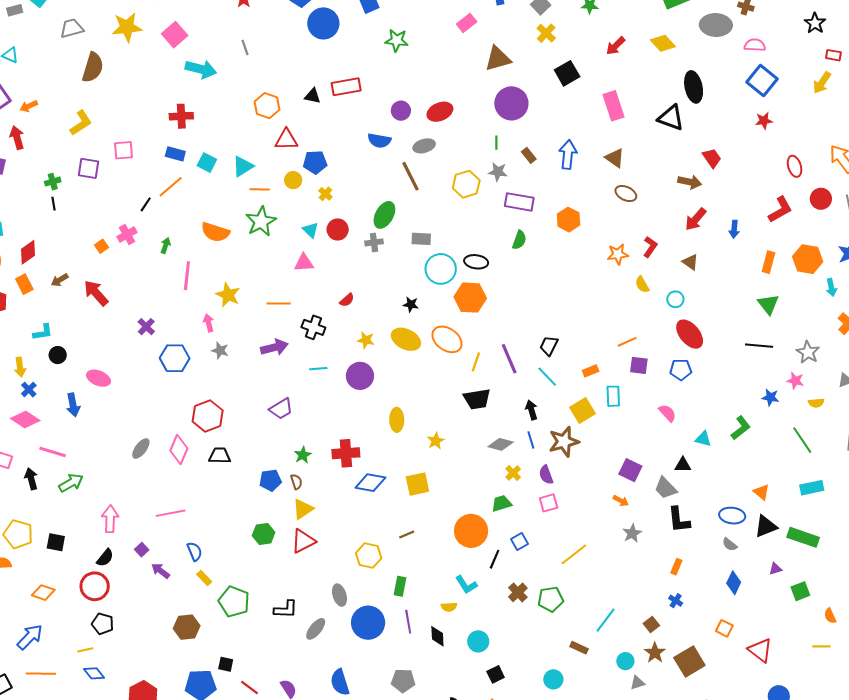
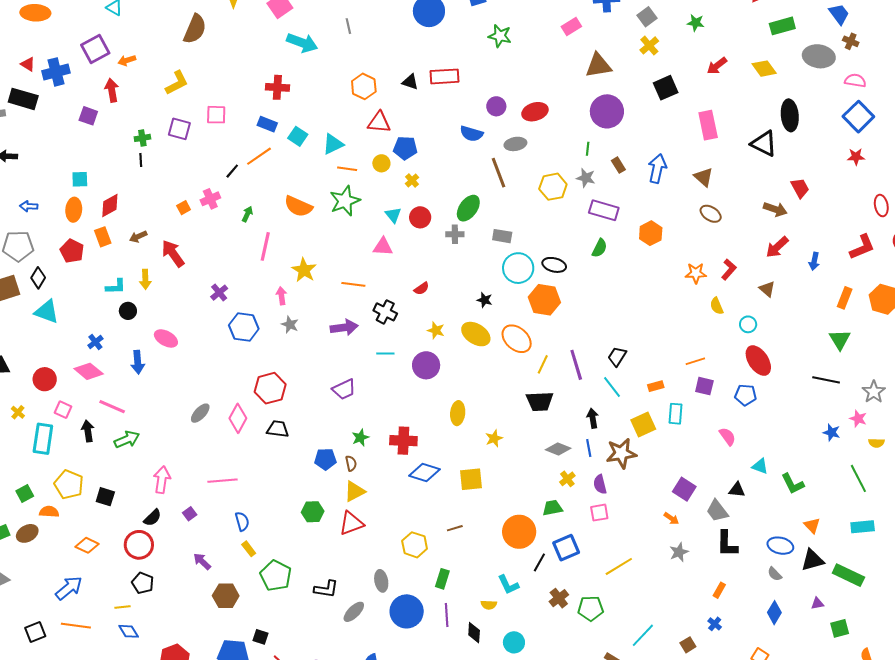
yellow arrow: (20, 367) -> (145, 279), moved
green L-shape: (741, 428) -> (793, 484), moved, turned 95
blue square: (520, 541) -> (566, 548), size x1.5
purple arrow: (161, 571) -> (202, 561), moved

